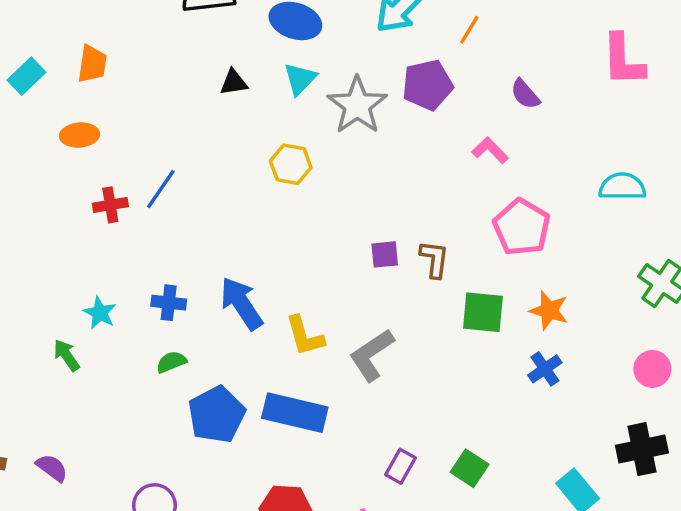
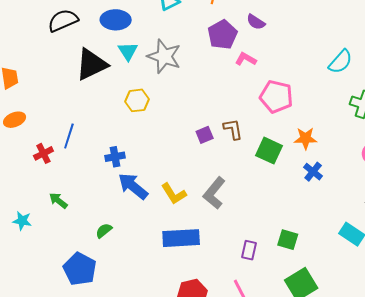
black triangle: (234, 82) -> (92, 64), size x2.0
purple pentagon: (427, 85) -> (222, 35), moved
cyan semicircle: (622, 187) -> (340, 62), moved, turned 148
blue cross: (169, 303) -> (115, 157), moved
green square: (483, 312) -> (269, 151), turned 36
cyan star: (100, 313) -> (22, 221), moved
green arrow: (67, 355) -> (58, 201), moved
blue pentagon: (217, 415) -> (80, 269), moved

